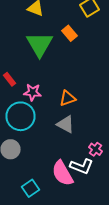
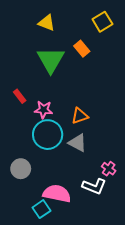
cyan circle: (20, 116) -> (48, 135), moved
pink semicircle: (62, 173) -> (57, 194), moved, turned 132

